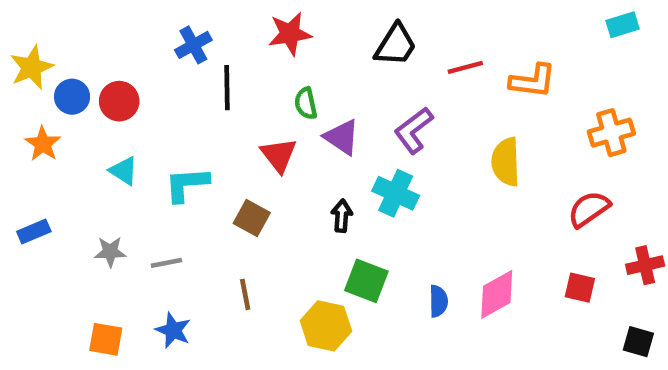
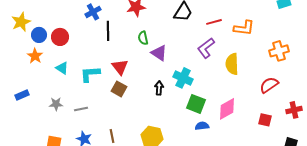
purple L-shape: (414, 130) -> (206, 48), moved
orange star: (43, 144) -> (35, 56), moved
red triangle: (279, 155) -> (120, 67), moved
green square: (366, 281) -> (196, 104), moved
brown line: (245, 294) -> (112, 136), moved
pink diamond: (497, 294) -> (227, 109), moved
blue semicircle: (438, 301) -> (202, 126), turned -96

